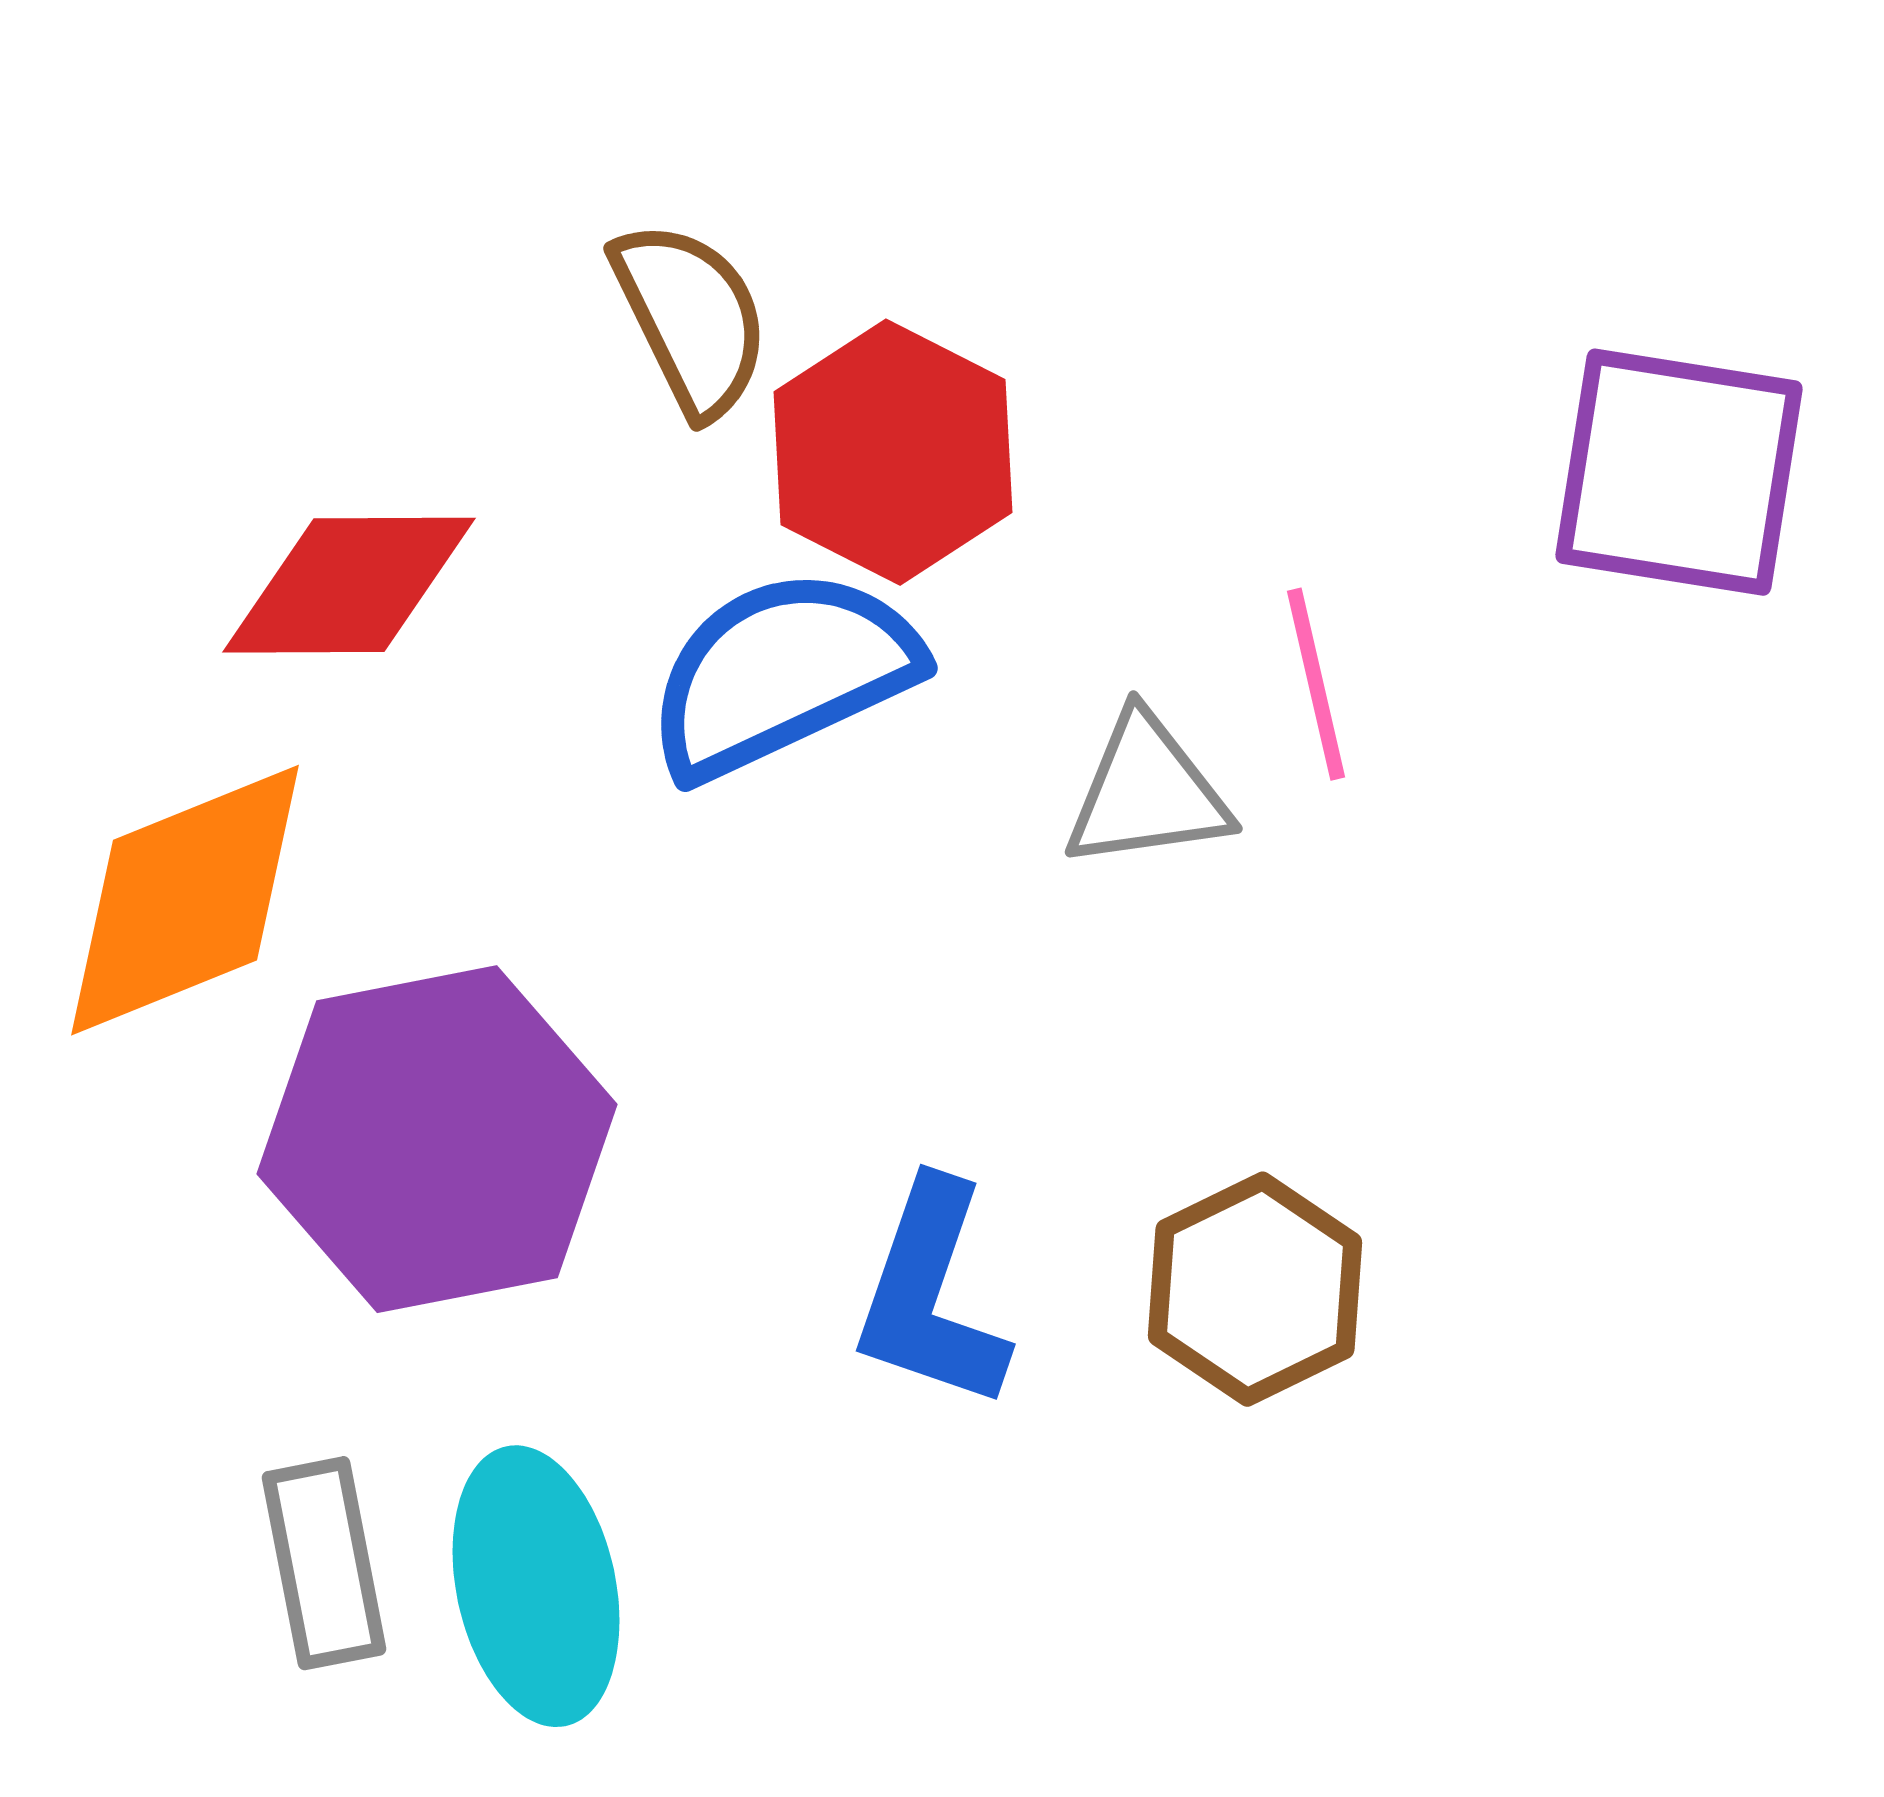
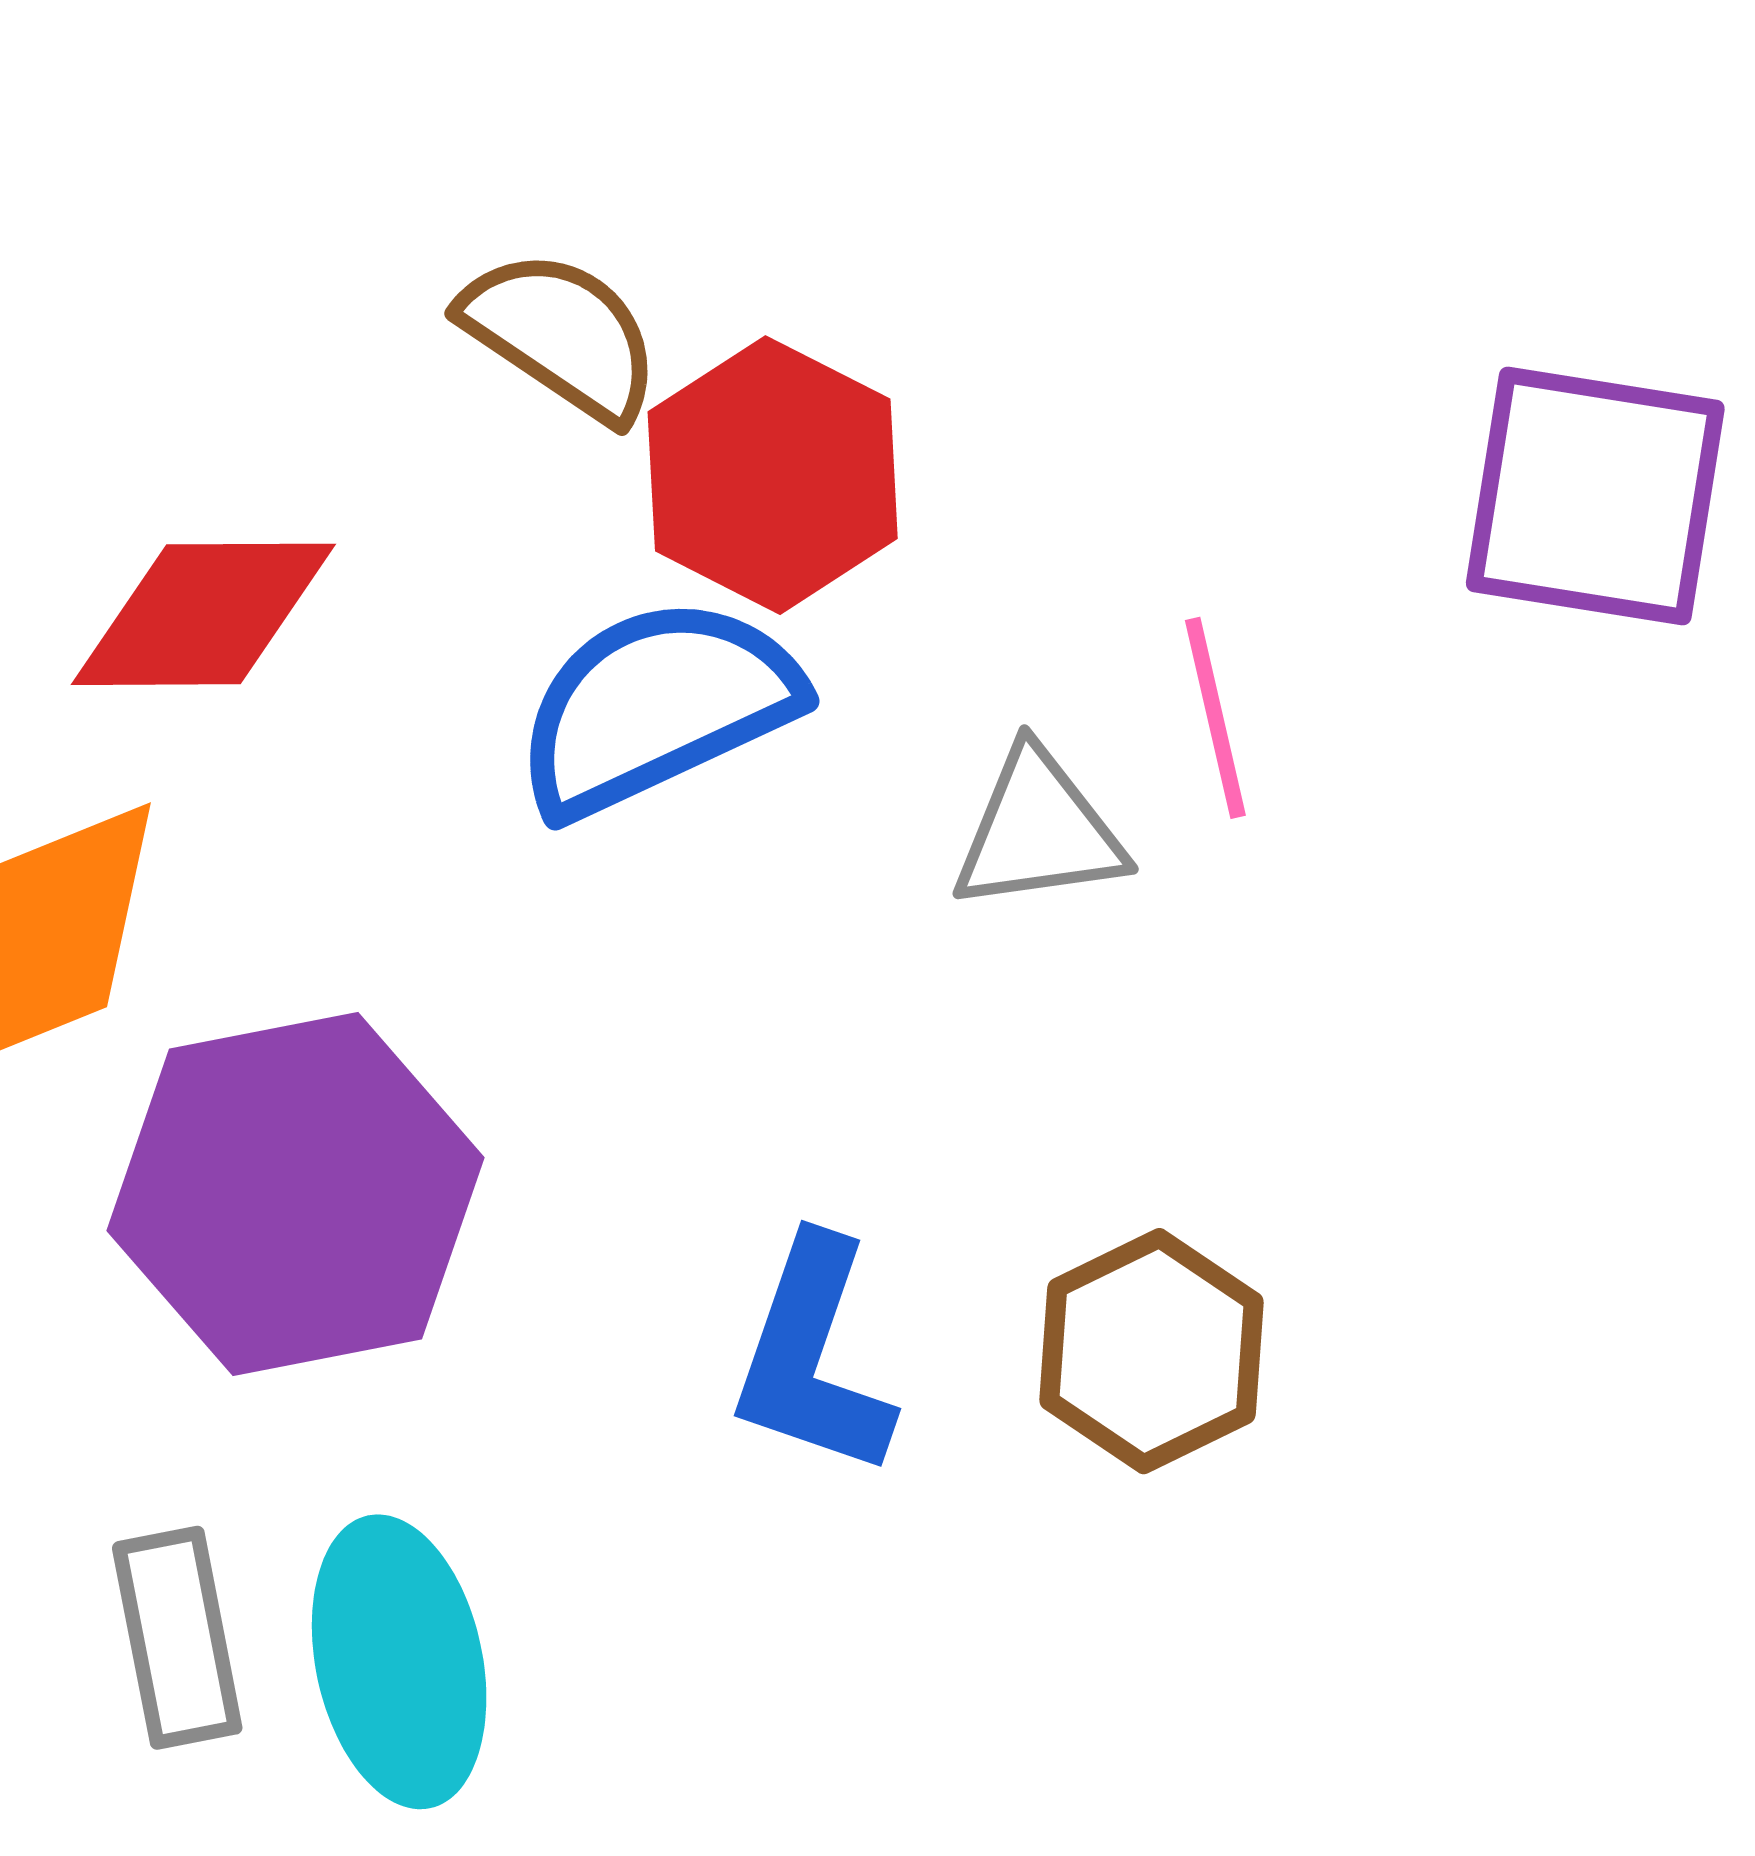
brown semicircle: (691, 318) -> (561, 335), turned -30

